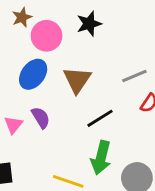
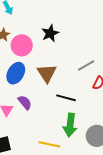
black line: (100, 118) -> (66, 98), turned 54

